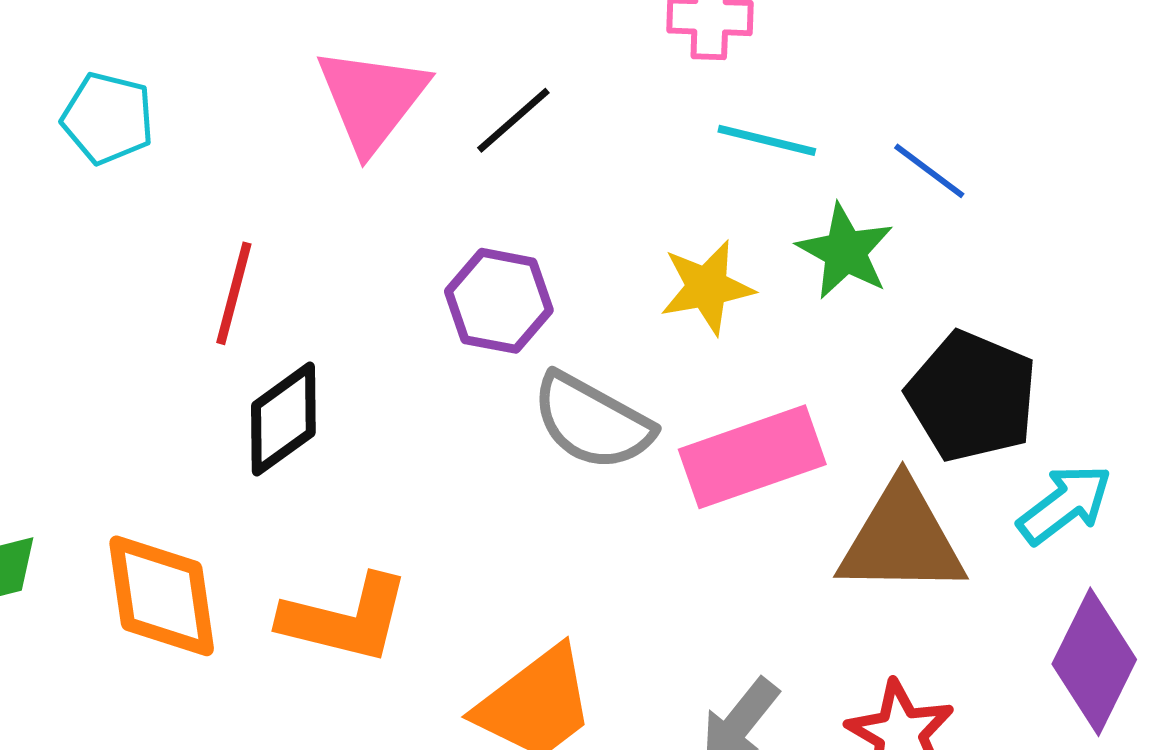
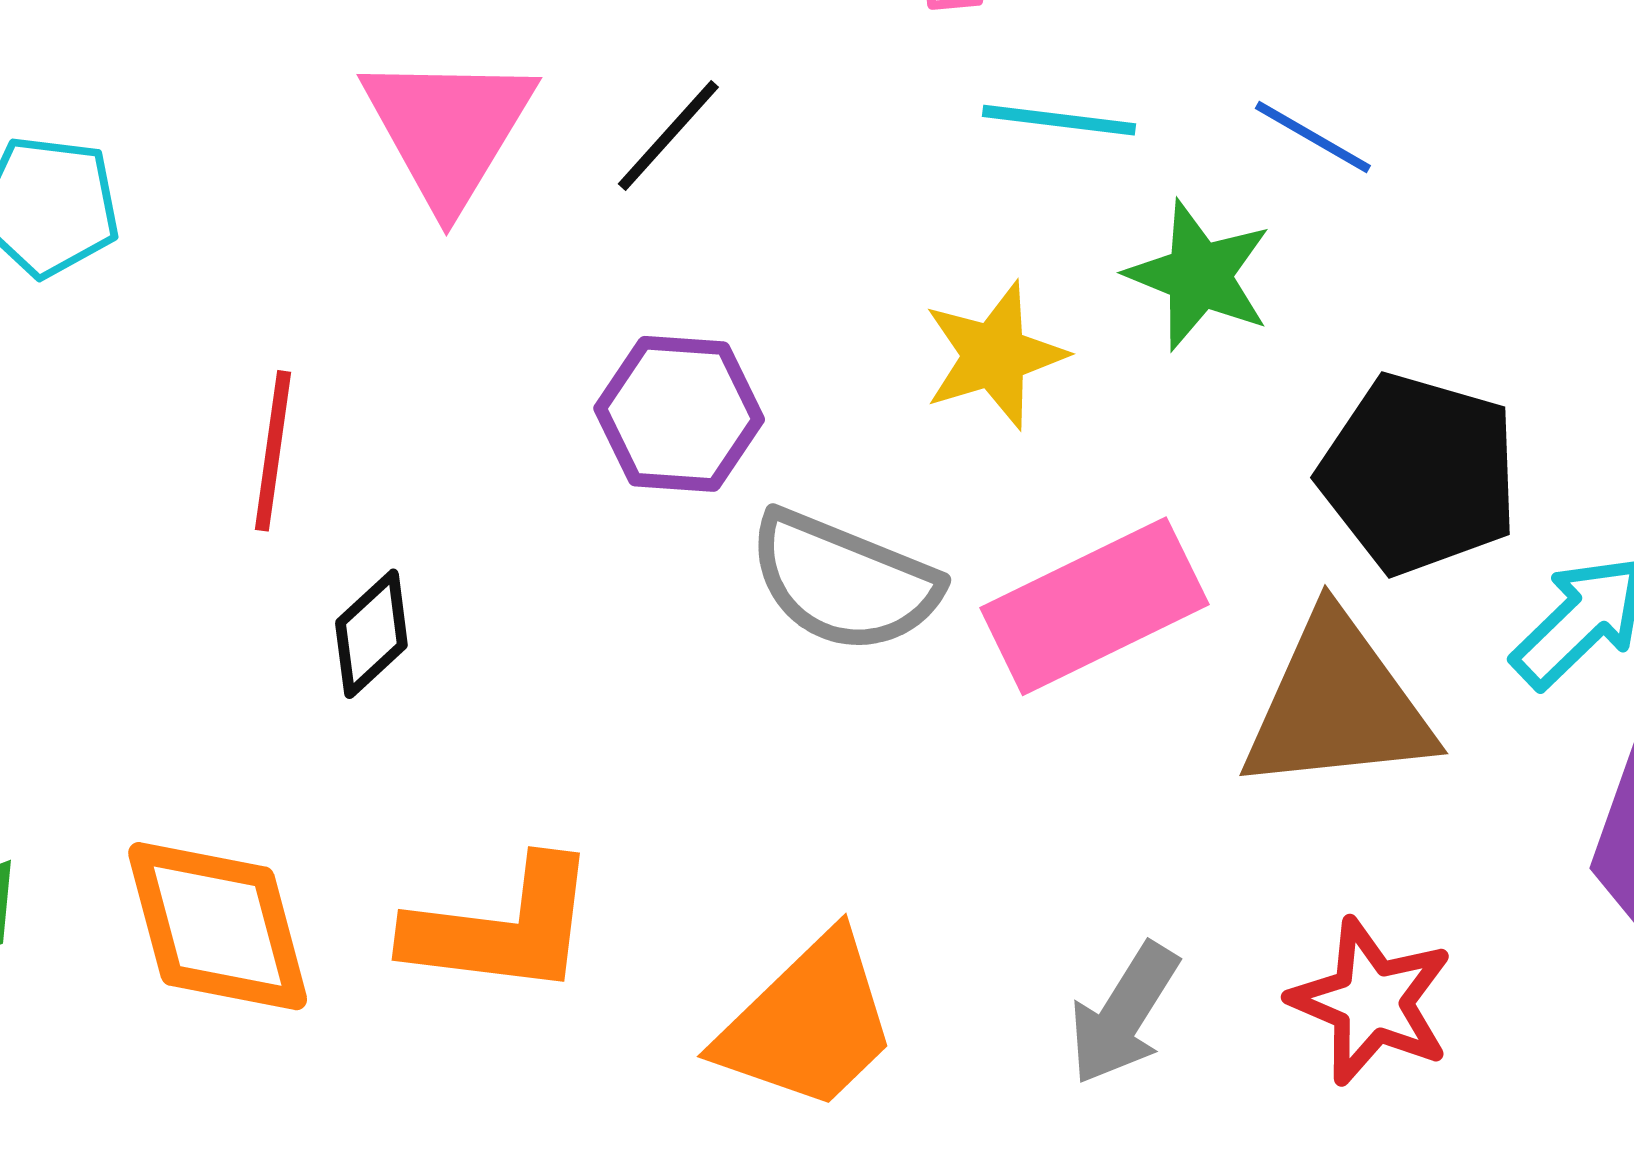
black diamond: (283, 419) -> (371, 634), size x0.7

